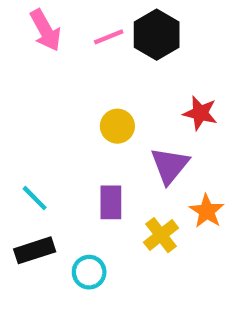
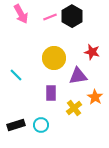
yellow circle: (117, 126) -> (54, 58), size x1.5
purple triangle: (170, 165) -> (78, 76), turned 42
cyan line: (35, 198) -> (16, 75), moved
black rectangle: (35, 250) -> (16, 125), moved

